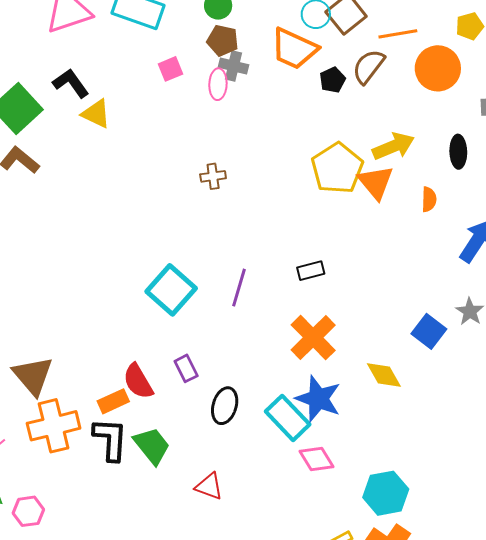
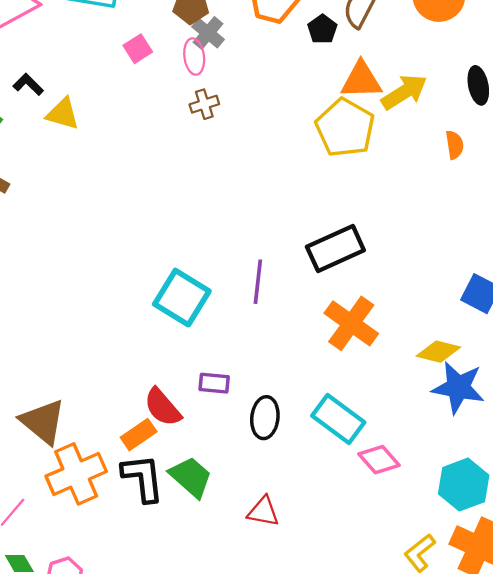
gray cross: (233, 66) -> (208, 33), turned 36
black L-shape: (71, 83) -> (28, 84), size x0.7
brown cross: (213, 176) -> (204, 104), moved
orange triangle: (376, 182) -> (361, 80), moved, turned -42
black rectangle: (311, 271) -> (335, 248), size x1.8
purple rectangle: (186, 368) -> (214, 383), turned -48
yellow diamond: (384, 375) -> (438, 352), turned -36
blue star: (318, 399) -> (458, 387), moved

